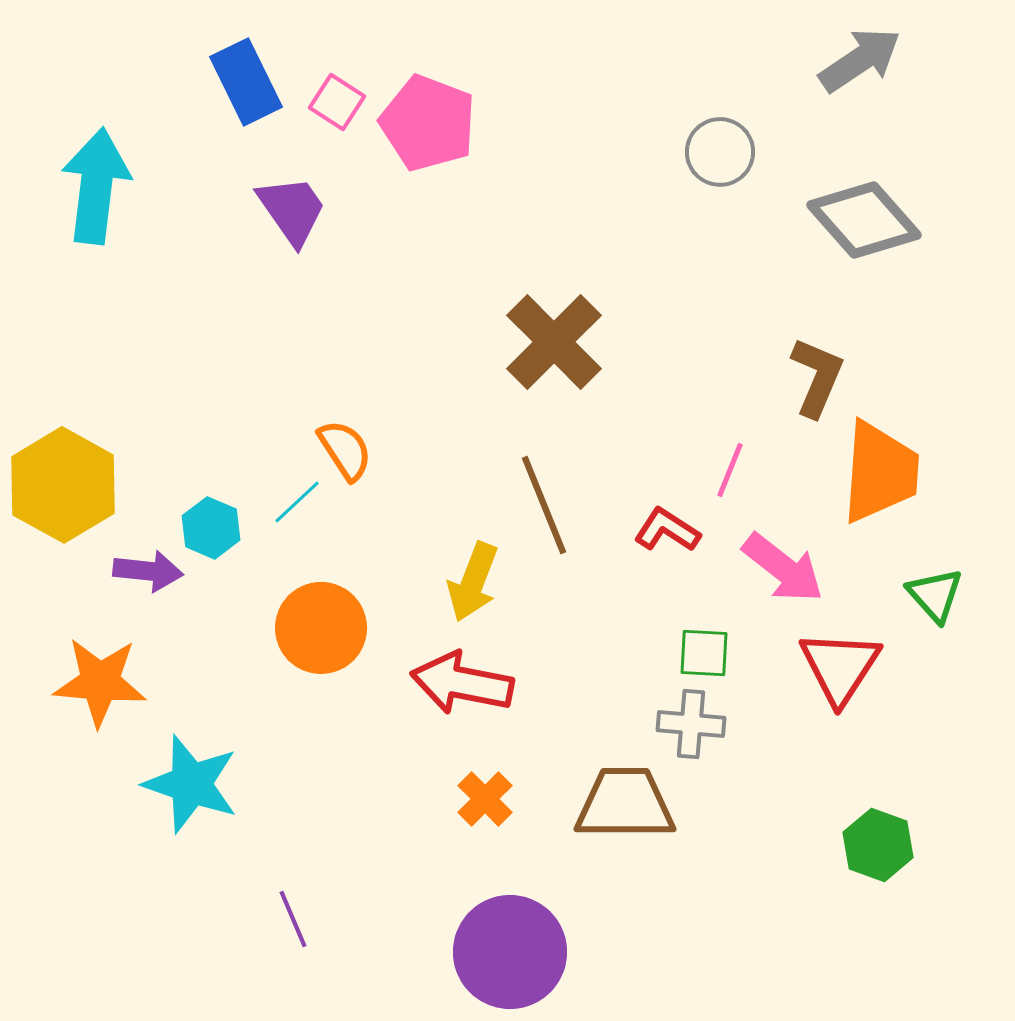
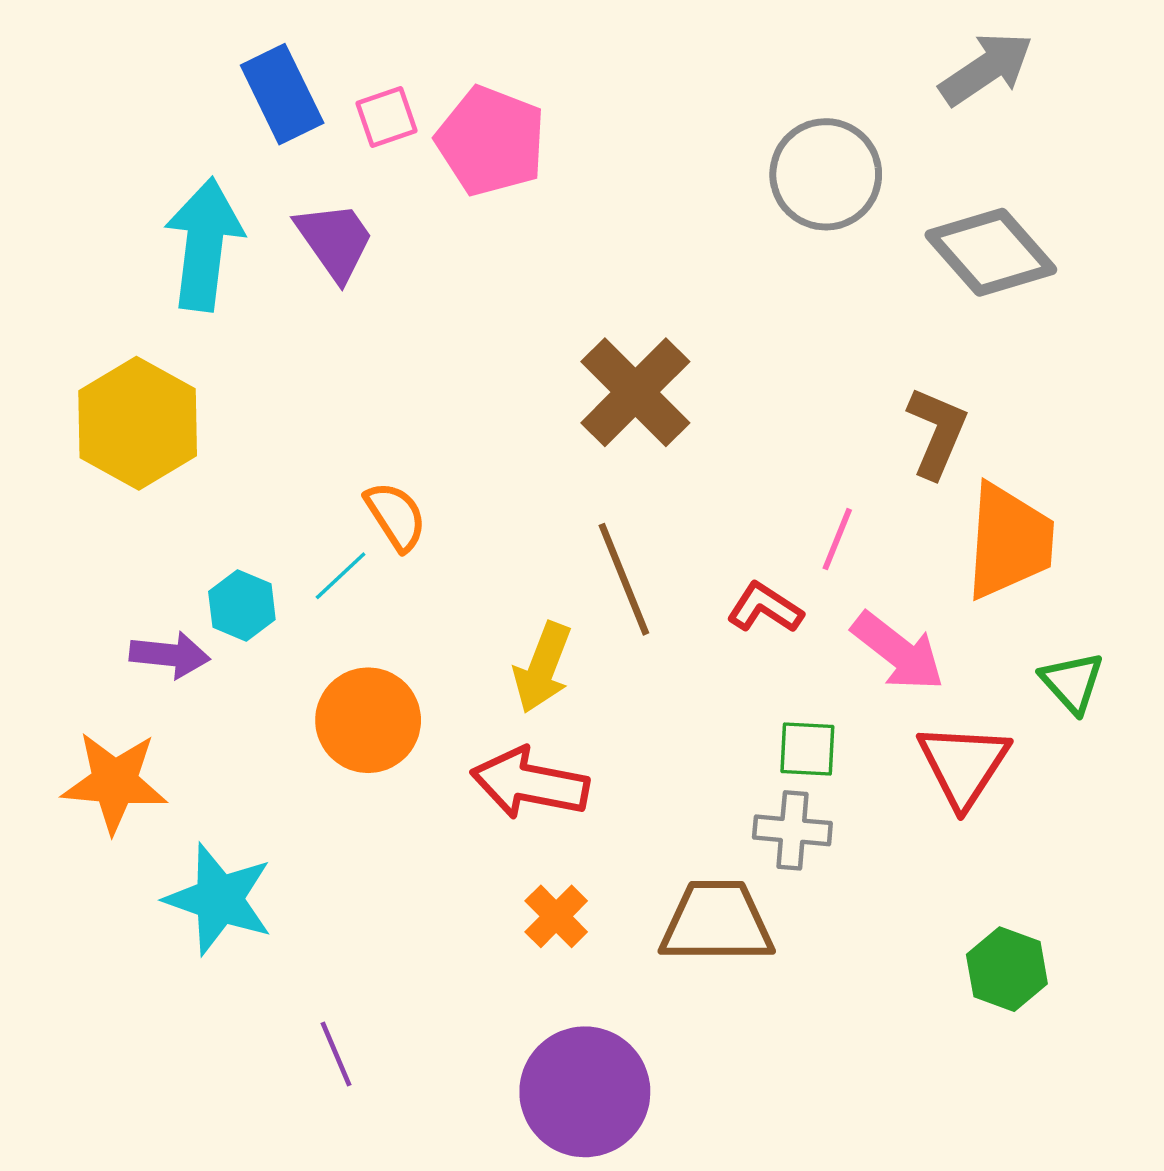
pink square: (337, 102) -> (386, 117), turned 38
gray circle: (720, 152) -> (826, 174), size x1.4
cyan arrow: (96, 186) -> (204, 244), moved
yellow hexagon: (63, 485) -> (138, 423), moved

